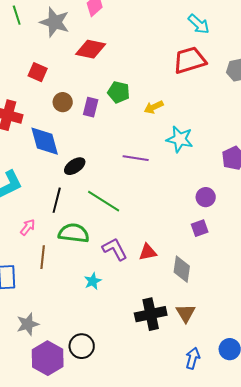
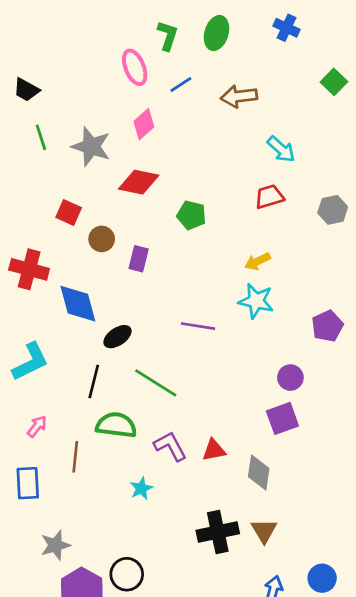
red trapezoid: (190, 60) -> (269, 197), size x0.7
green pentagon: (119, 92) -> (191, 215), moved
brown circle: (63, 102) -> (102, 239), moved
yellow arrow: (154, 107) -> (257, 261), moved
pink arrow: (28, 227) -> (37, 426), moved
purple square: (200, 228) -> (282, 418), size x1.4

